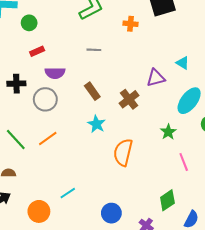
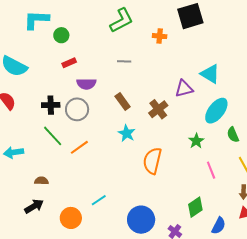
cyan triangle: (183, 63) -> (210, 74), size x1.5
black cross: (16, 84) -> (51, 105), moved
green line: (16, 139) -> (53, 136), moved
blue circle: (111, 213) -> (141, 220), size x1.4

